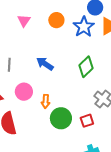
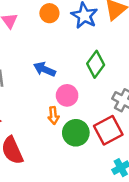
pink circle: (24, 92) -> (67, 95), moved
red square: (87, 121) -> (108, 130), size x1.6

